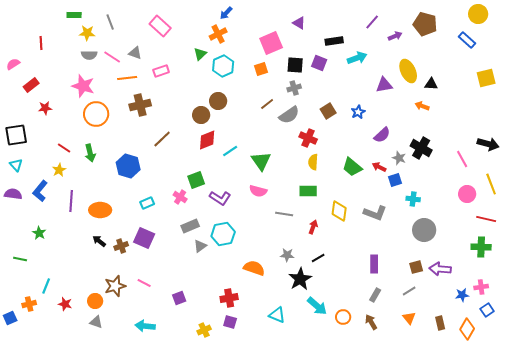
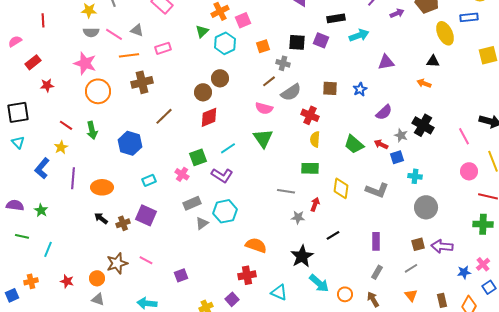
blue rectangle: (467, 40) -> (469, 17), turned -48
pink square: (271, 43) -> (243, 20), moved, size x0.7
yellow ellipse: (408, 71) -> (445, 33), moved
gray cross: (294, 88) -> (283, 63), moved, turned 32
brown square: (328, 111) -> (330, 88), turned 35
cyan line: (230, 151) -> (228, 148), moved
pink semicircle: (258, 191) -> (264, 108), moved
purple semicircle: (13, 194) -> (15, 205), moved
gray star: (287, 255) -> (298, 217), moved
black line: (318, 258) -> (333, 235), moved
cyan line: (46, 286) -> (48, 249), moved
pink cross: (481, 287) -> (483, 264), turned -32
red cross: (229, 298) -> (247, 275), moved
purple square: (230, 322) -> (232, 299), turned 32

